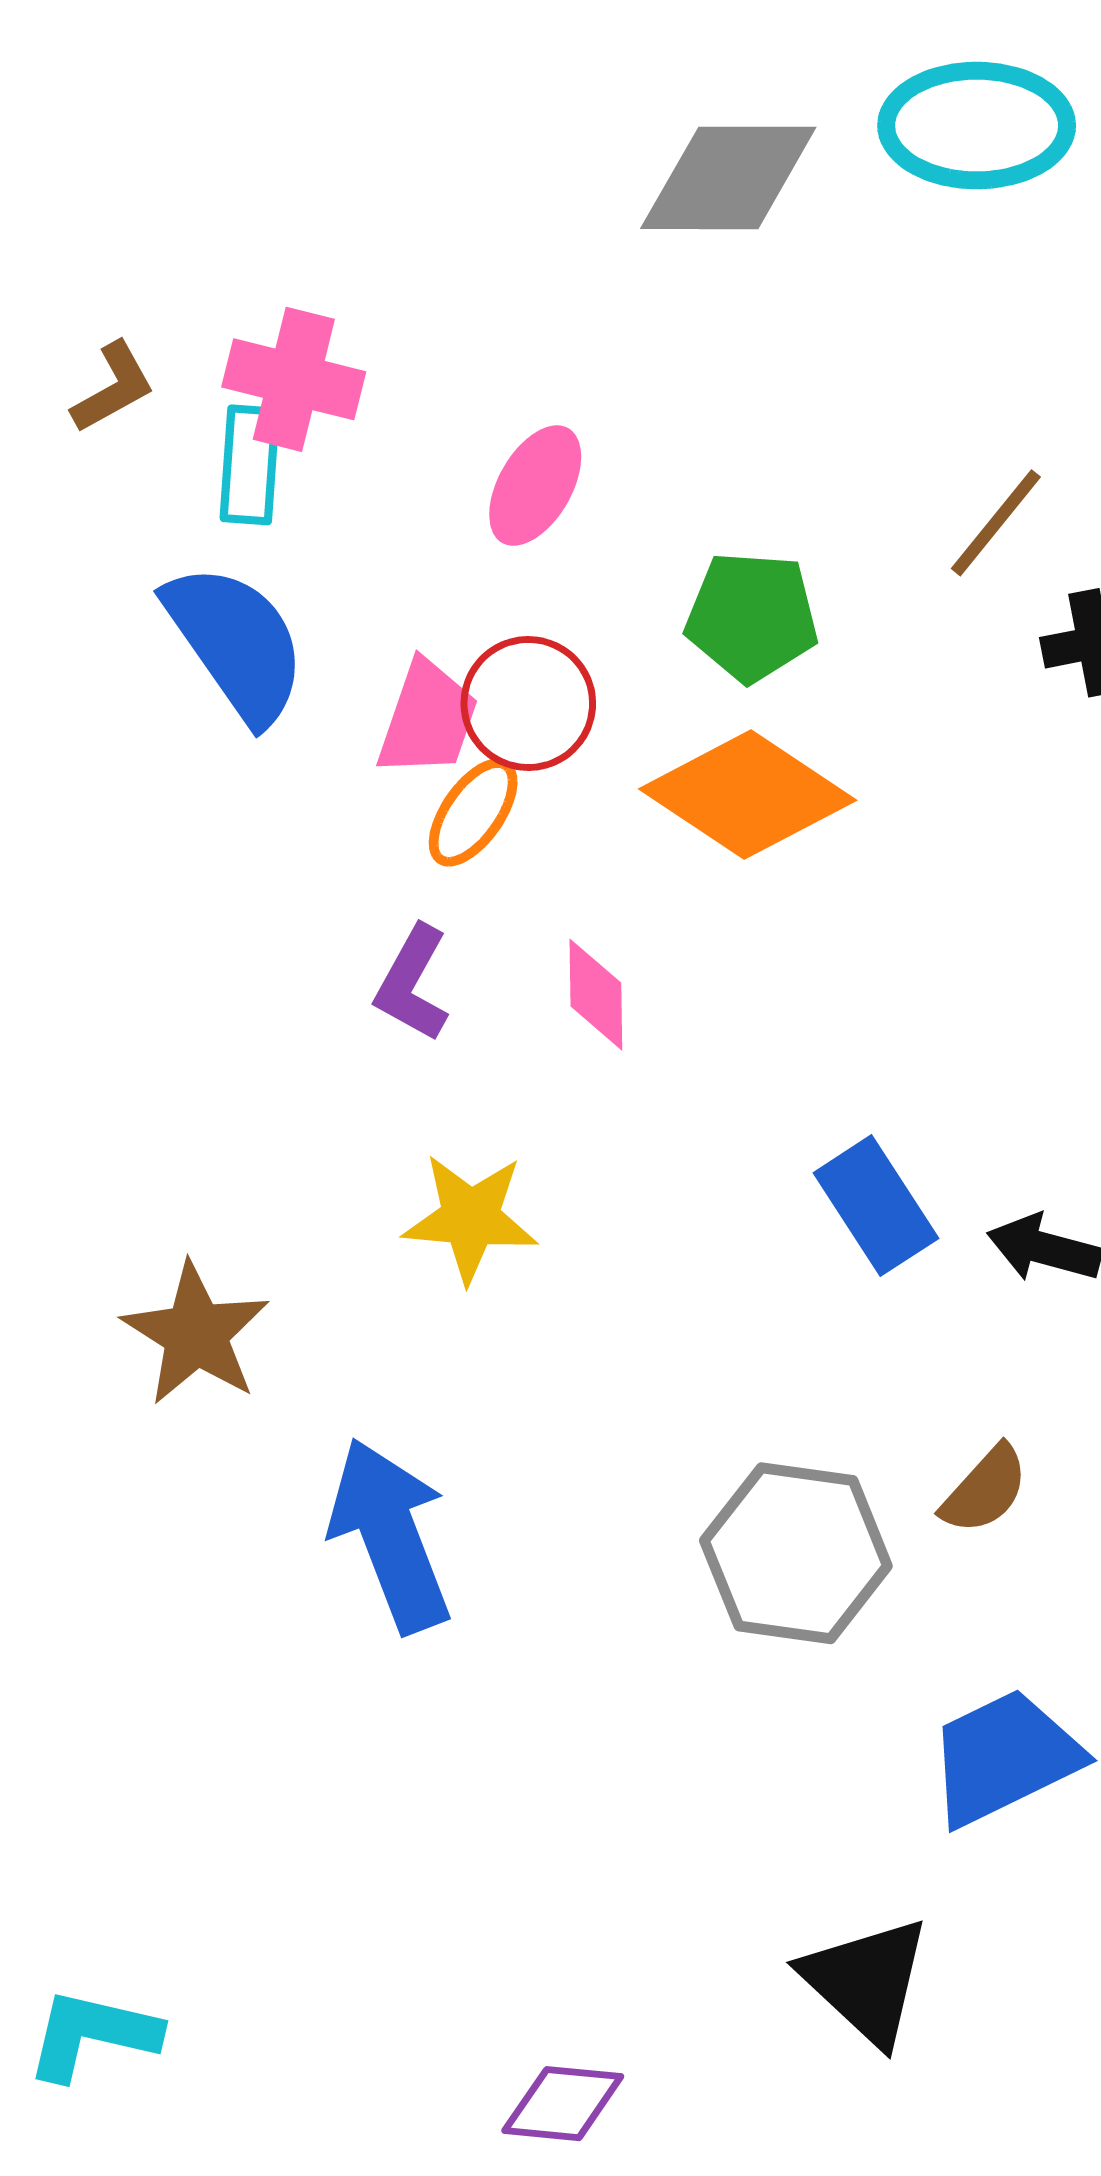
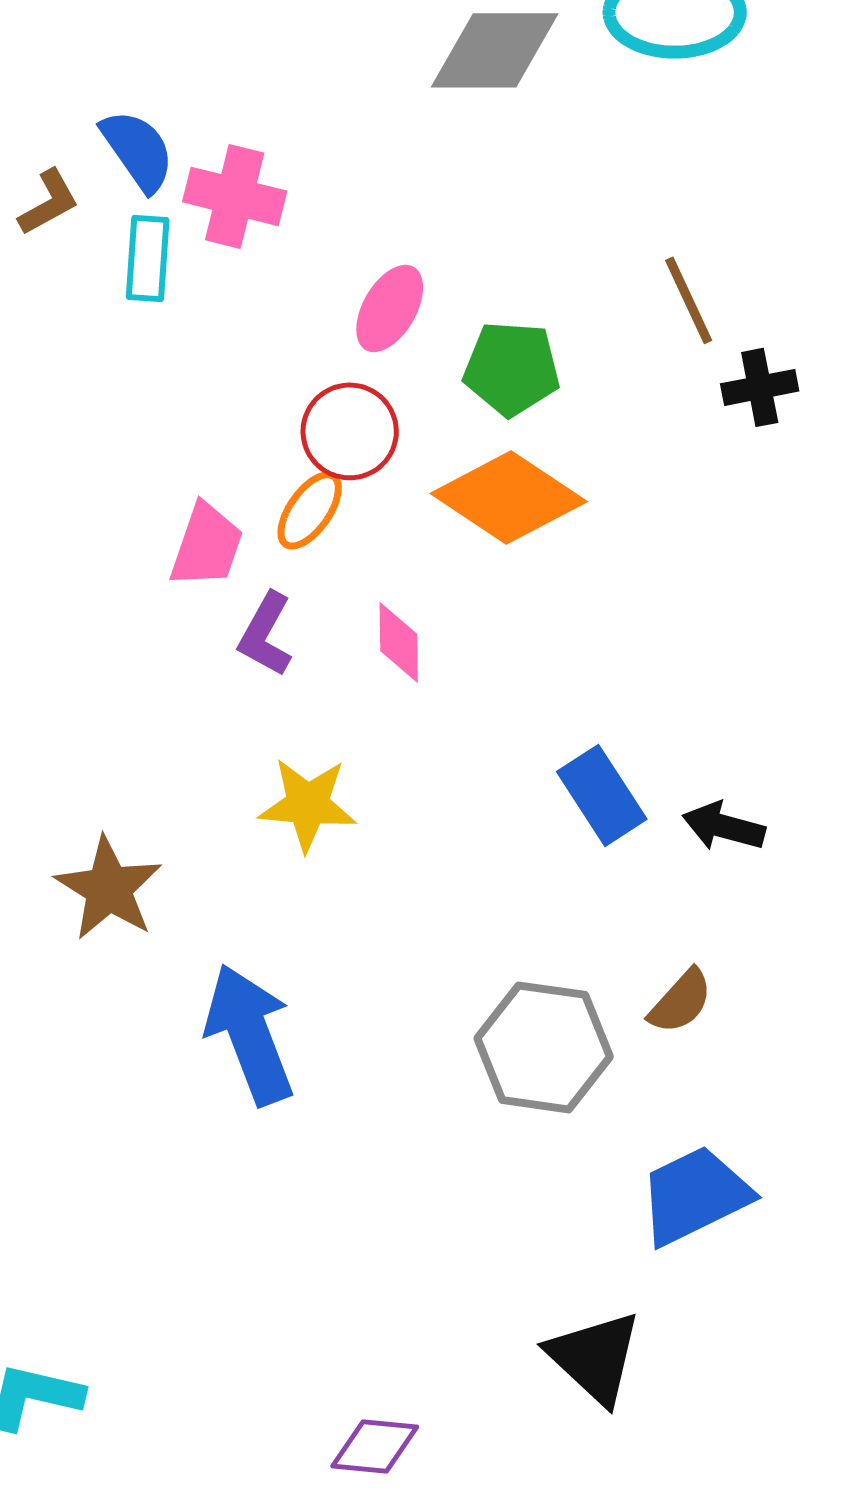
pink cross: (294, 379) -> (235, 196), moved
pink ellipse: (535, 486) -> (390, 308), moved
brown line: (996, 523) -> (689, 300), turned -64
blue semicircle: (236, 643) -> (138, 150), moved, size x0.7
pink trapezoid: (428, 719) -> (207, 545), moved

